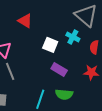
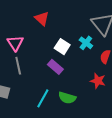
purple rectangle: (59, 70) -> (55, 67), moved

